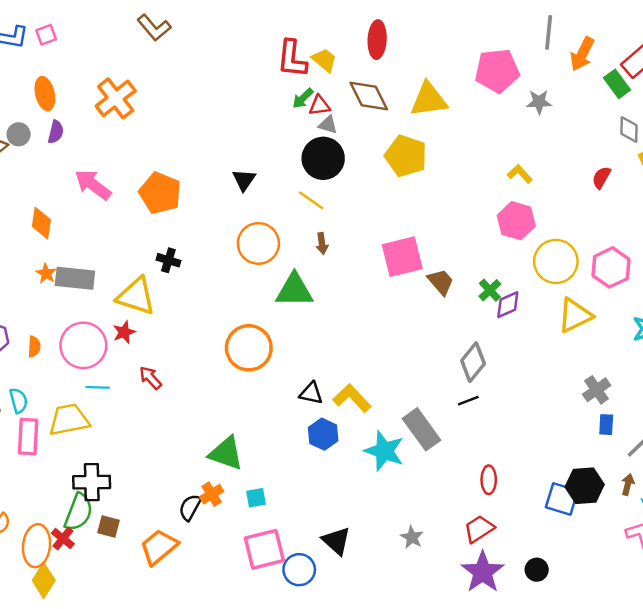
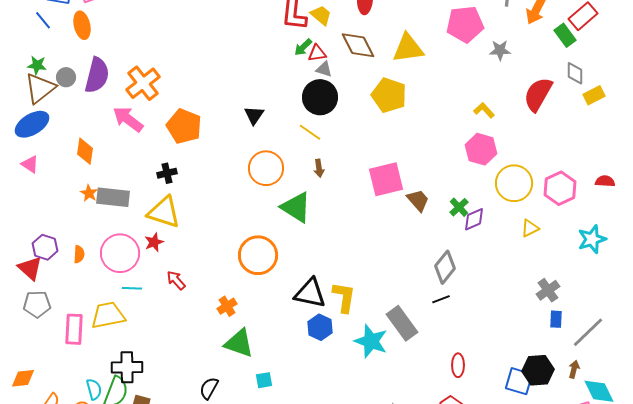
orange ellipse: (45, 94) -> (82, 25), moved
orange cross: (116, 98) -> (143, 83), moved
purple semicircle: (56, 132) -> (97, 75), size x1.8
red semicircle: (601, 177) -> (538, 94), moved, size x1.8
black cross: (168, 260) -> (167, 173), moved, turned -30
green triangle: (294, 290) -> (296, 207), turned 32
yellow triangle: (575, 315) -> (530, 228), size x0.6
black triangle: (311, 393) -> (310, 293), size x1.6
yellow L-shape: (352, 398) -> (344, 297), turned 52
cyan semicircle: (19, 401) -> (94, 389), moved
orange cross: (212, 494) -> (227, 306), moved

